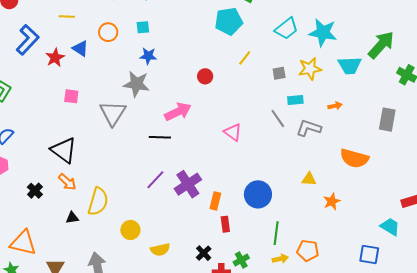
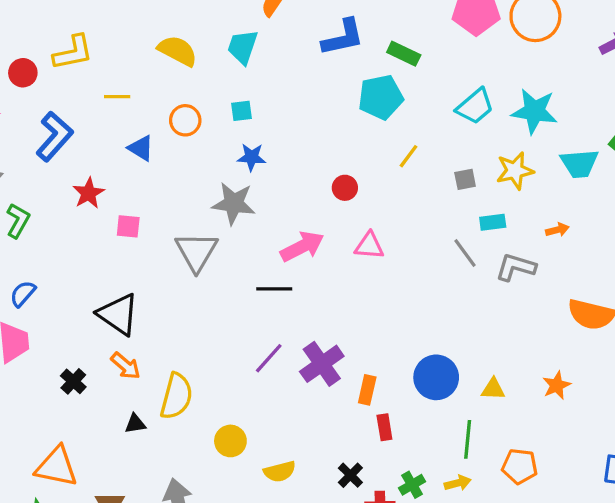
red star: (55, 58) -> (89, 193), moved
pink triangle: (233, 132) -> (369, 246), moved, turned -30
yellow triangle: (309, 179) -> (493, 389), moved
yellow arrow: (280, 259) -> (458, 483), moved

